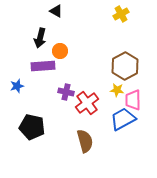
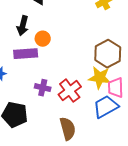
yellow star: (117, 90) -> (100, 78), size x1.6
purple cross: (66, 92) -> (43, 88), moved

